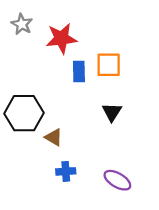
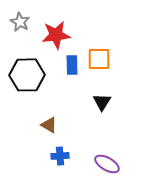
black hexagon: (24, 113) -> (27, 75), moved

